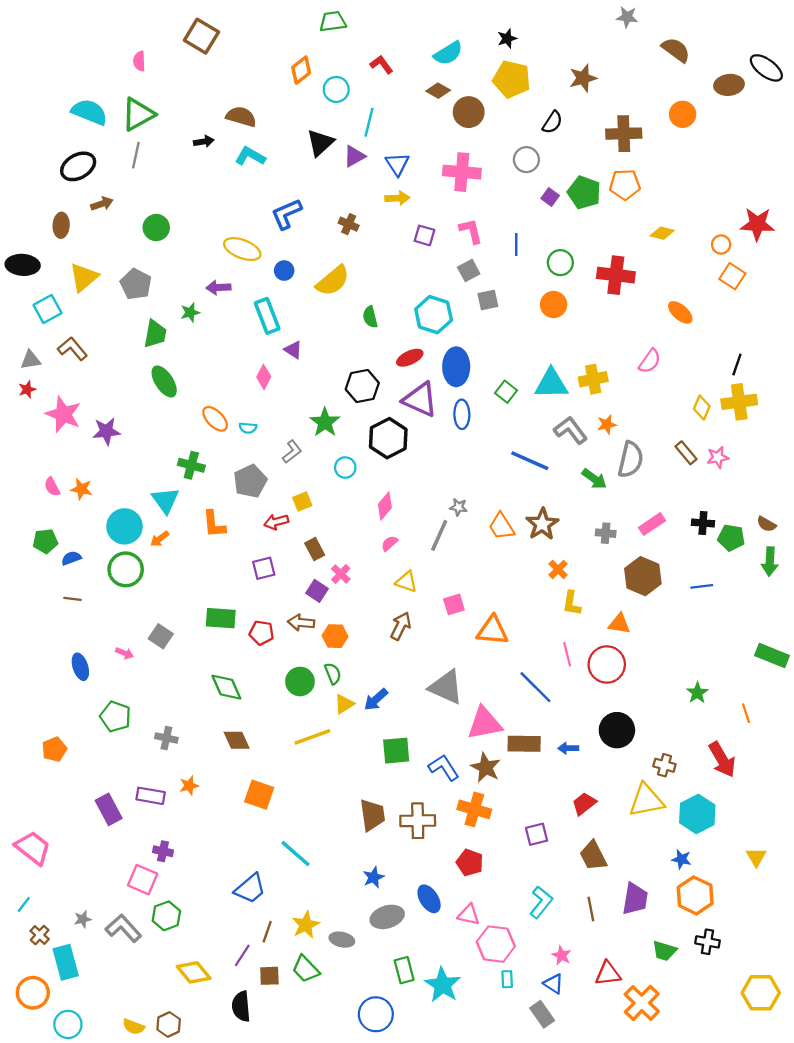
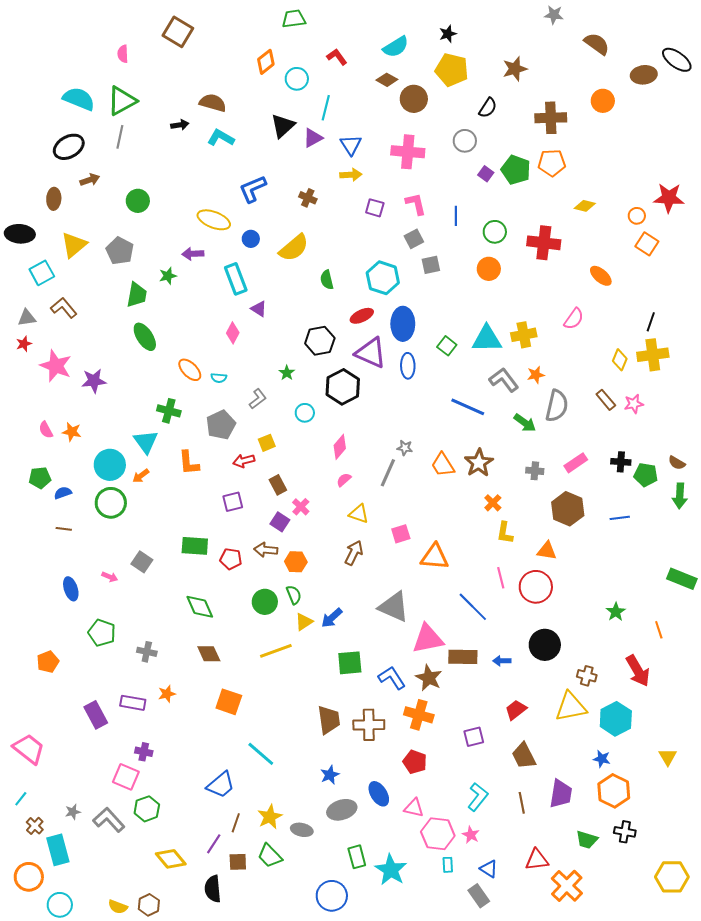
green star: (325, 422) -> (287, 373), size x0.6
pink star: (561, 955) -> (471, 835), moved

